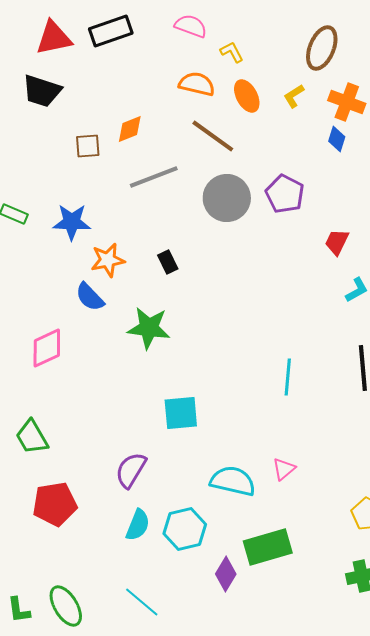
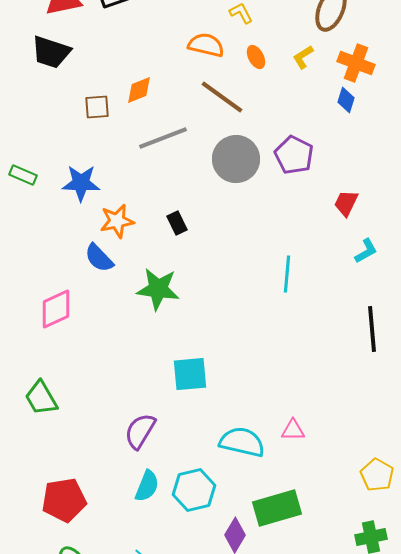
orange ellipse: (247, 96) -> (256, 57), size x0.7
cyan line: (288, 377) -> (287, 274), moved
pink triangle: (284, 469) -> (293, 430), turned 40
red pentagon: (55, 504) -> (64, 500), moved

